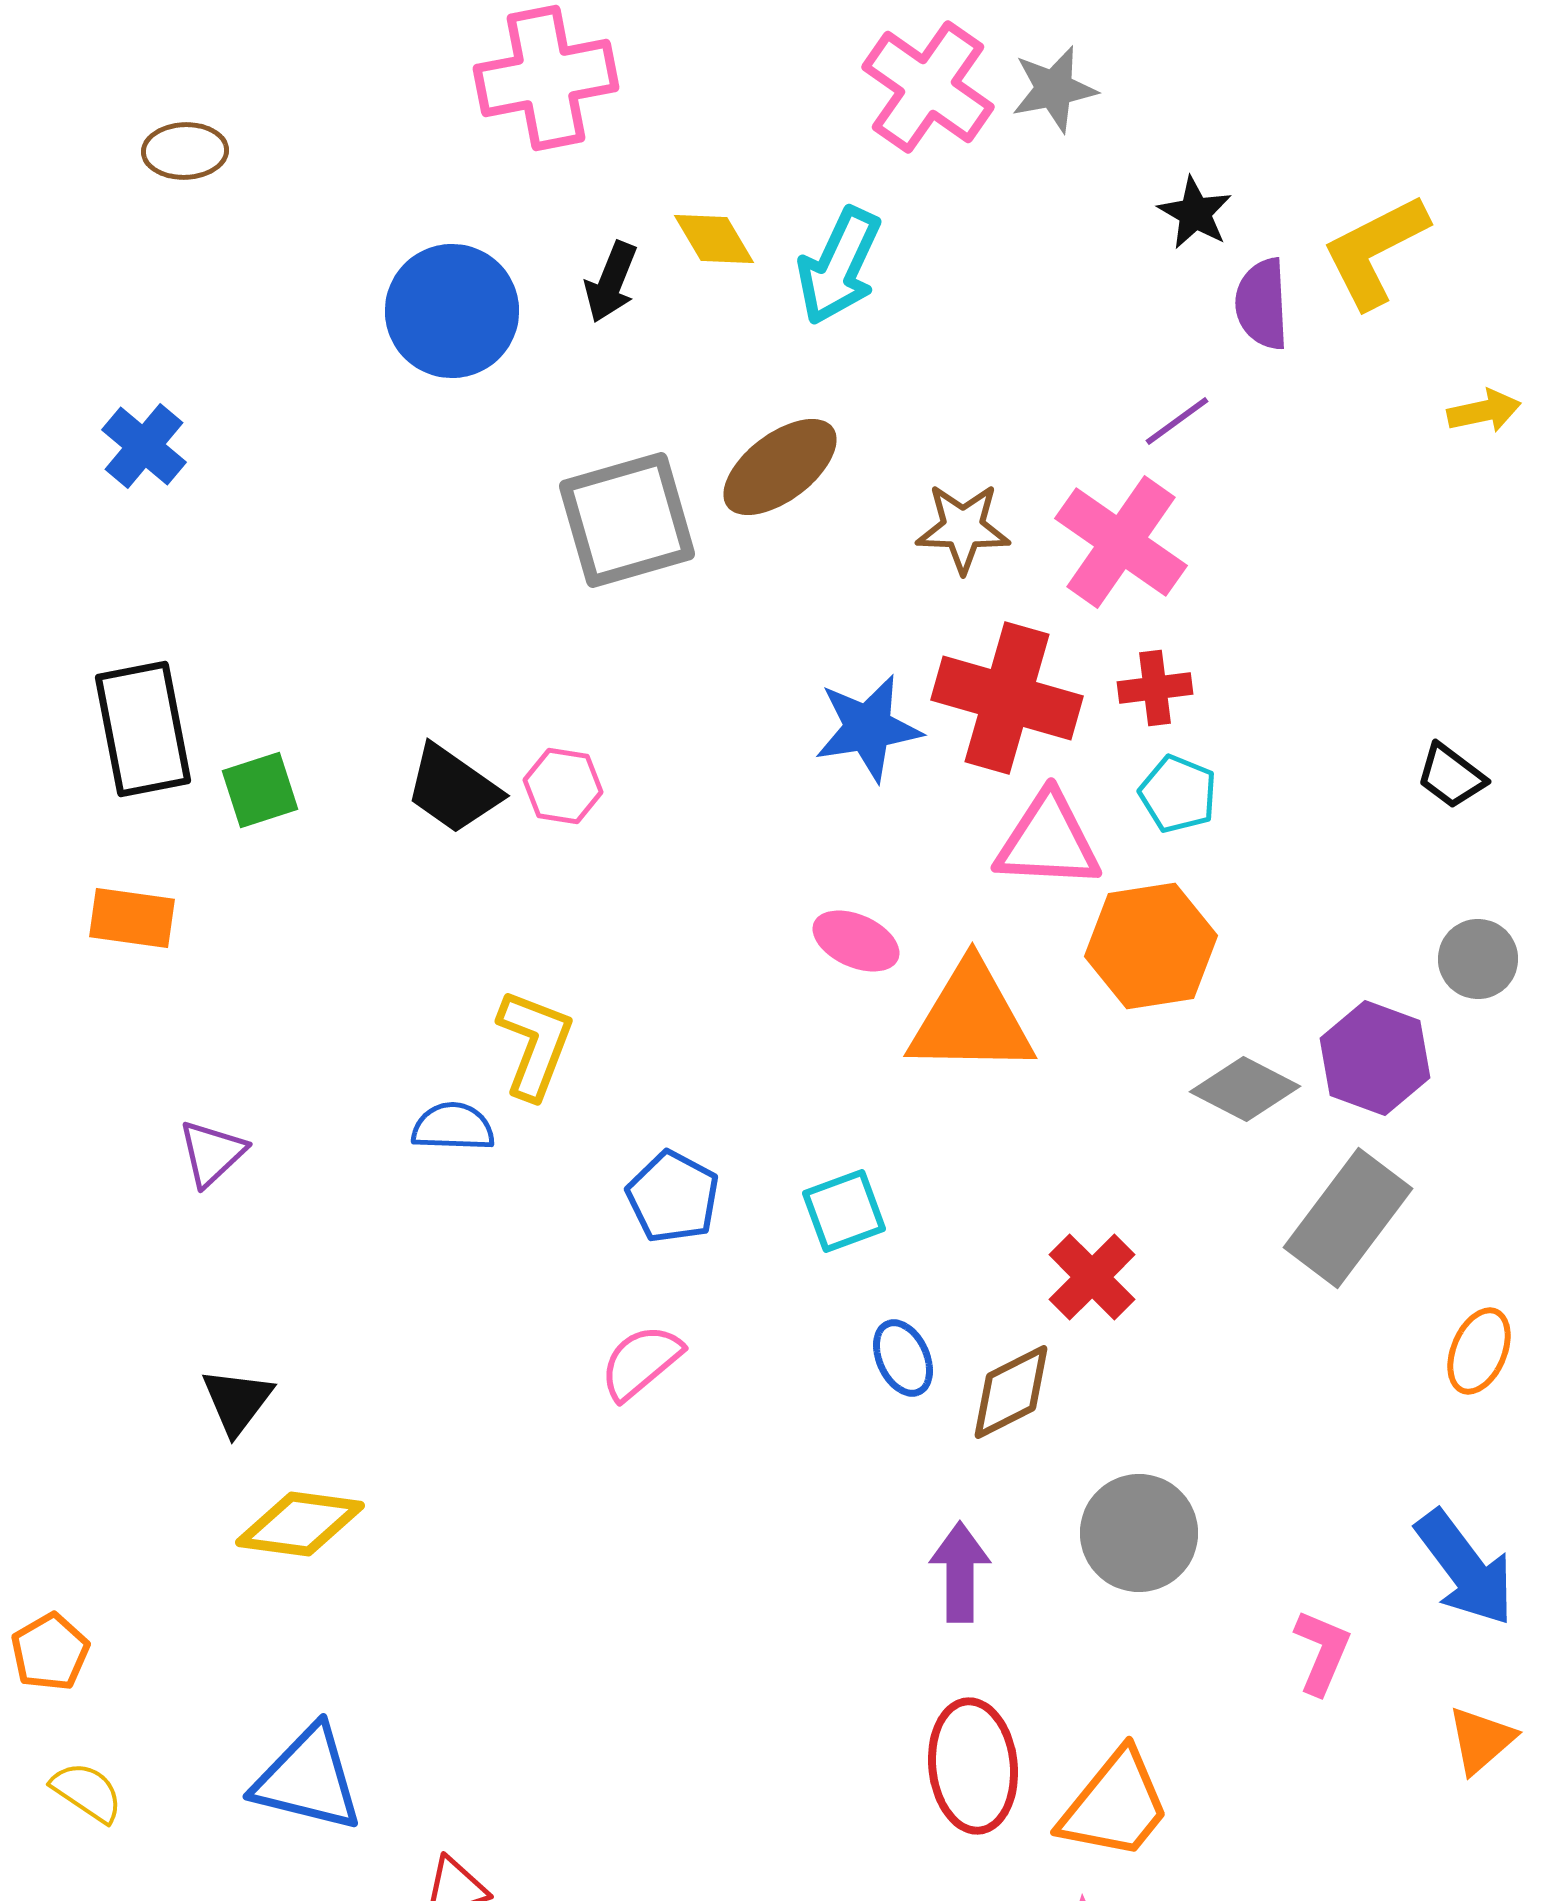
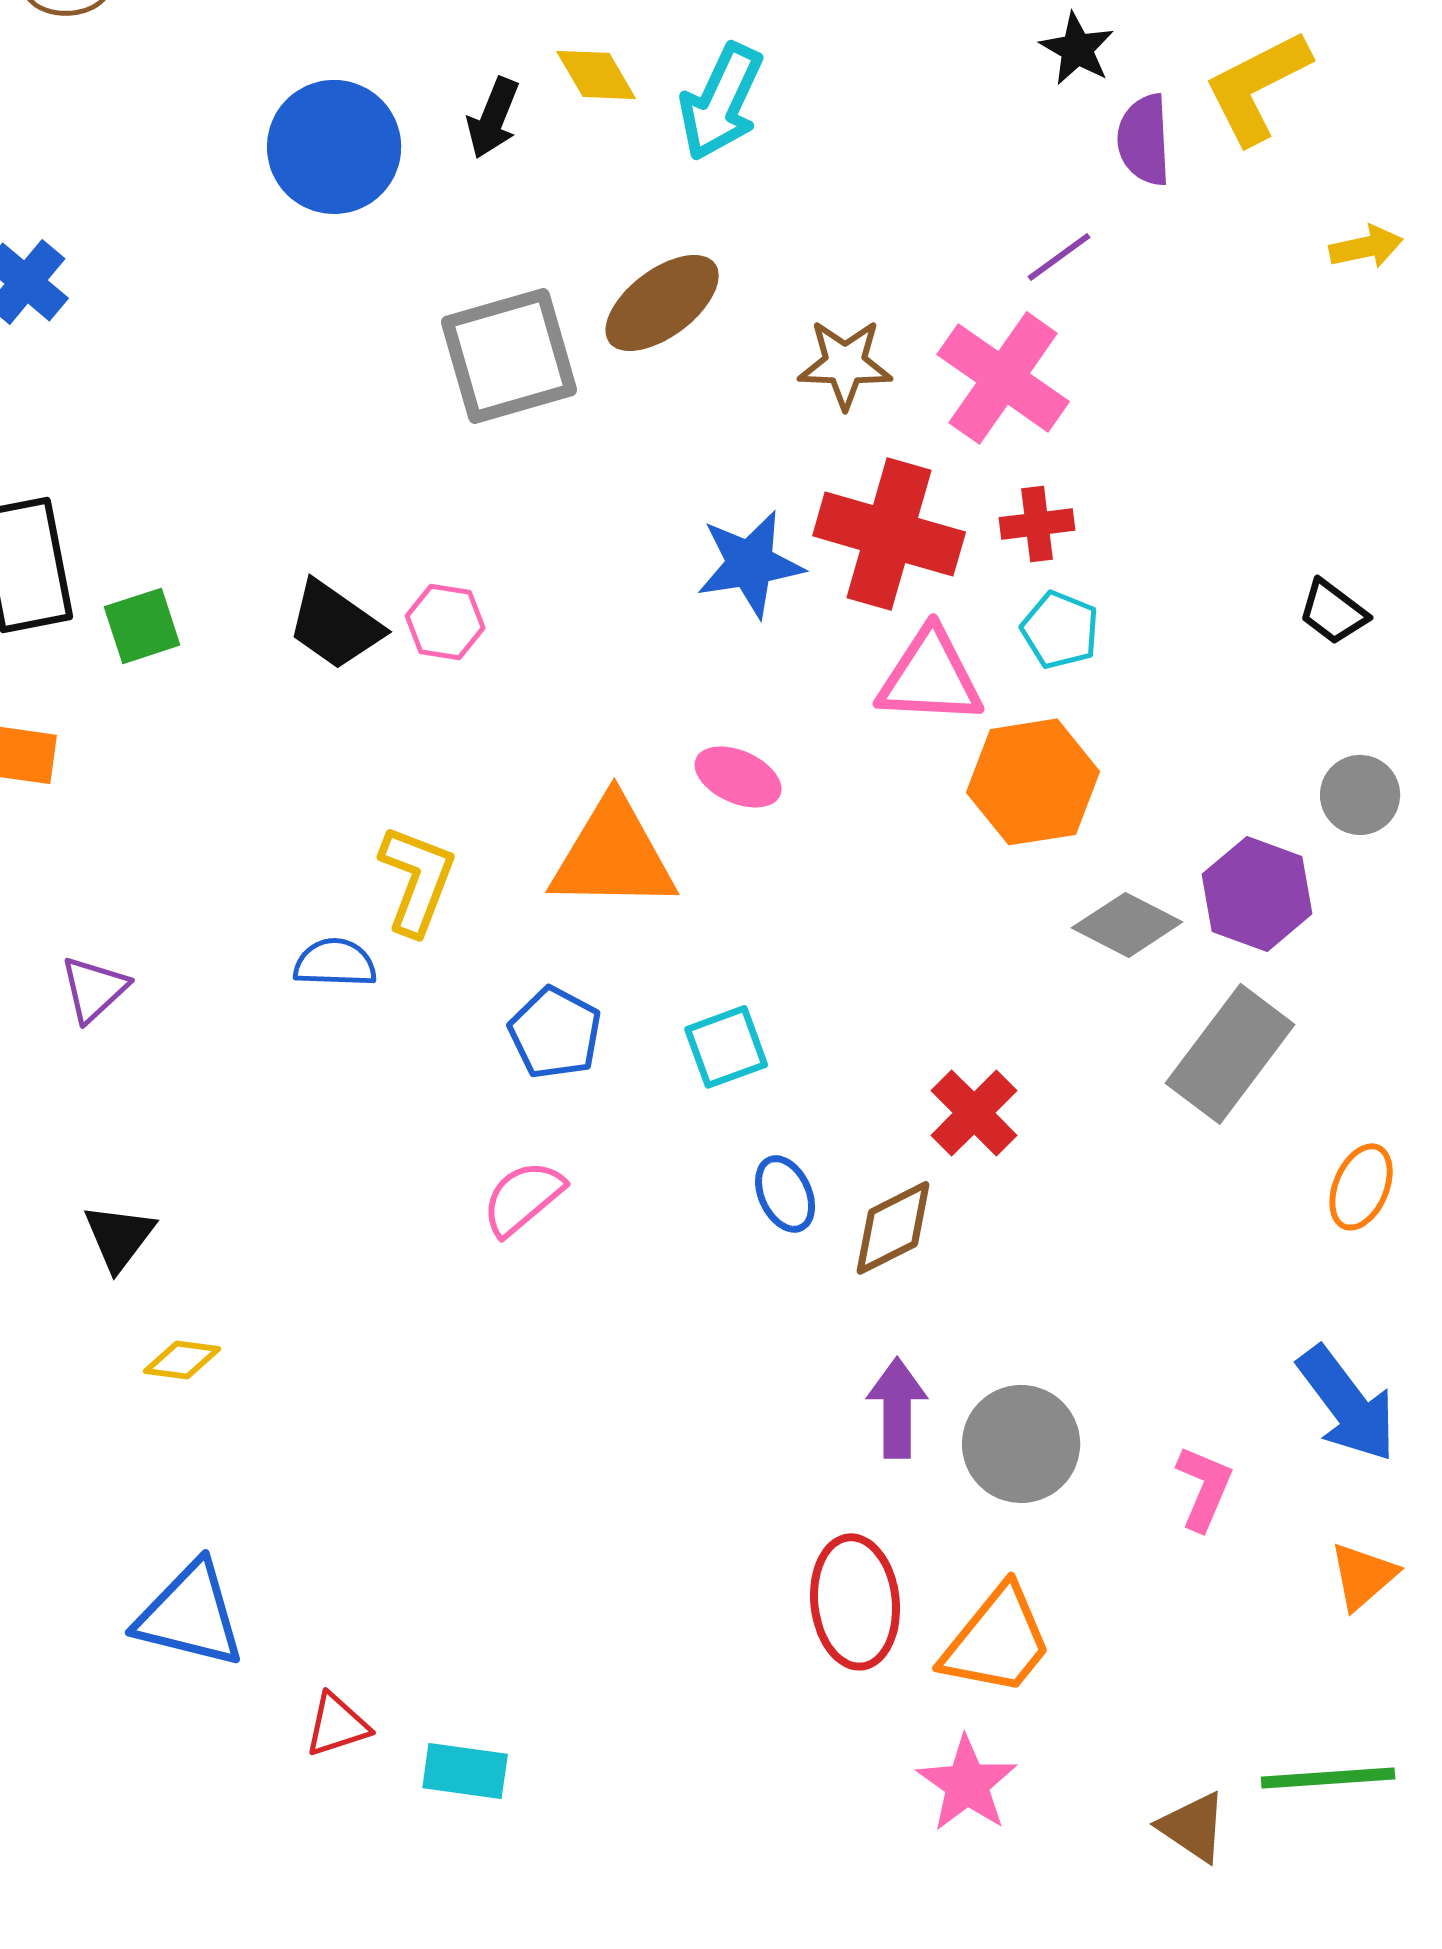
orange triangle: (971, 1019) -> (613, 855), moved
yellow diamond: (300, 1524) -> (182, 1360), size x0.6
gray circle: (1139, 1533) -> (1021, 1444), moved
purple arrow: (960, 1572) -> (897, 1408), moved

